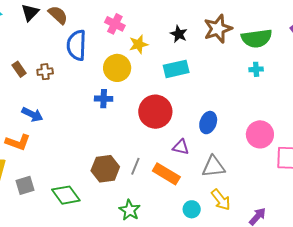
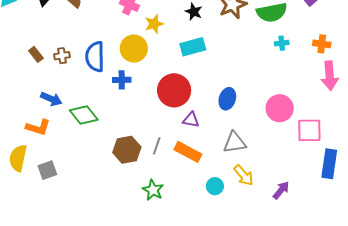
blue semicircle: (76, 45) -> (95, 57), moved
cyan cross: (256, 69) -> (282, 43), moved
purple triangle: (181, 147) -> (191, 120), moved
green diamond: (66, 195) -> (84, 115), moved

